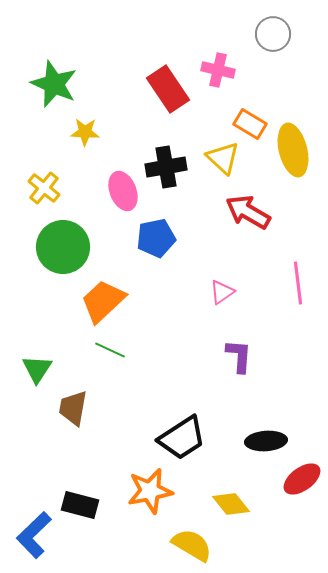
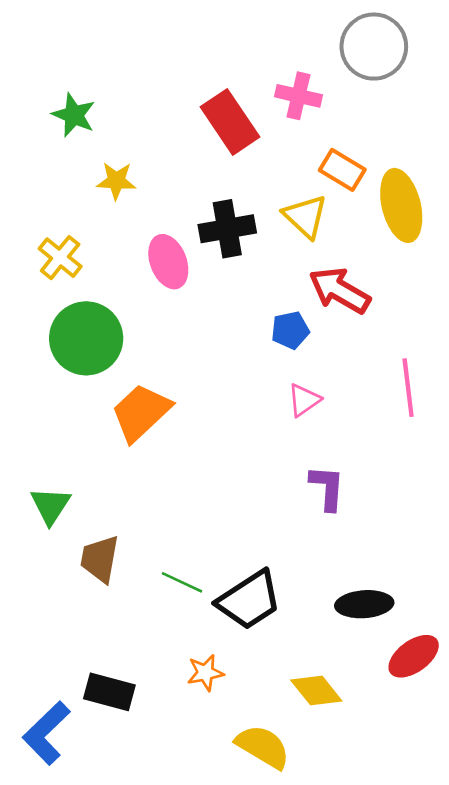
gray circle: (273, 34) -> (374, 47), size x1.4
green star: (54, 84) -> (74, 115), size x0.7
blue pentagon: (156, 238) -> (290, 330), moved, size x0.7
green line: (110, 350) -> (182, 582), moved
orange star: (150, 491) -> (205, 673), size x0.6

